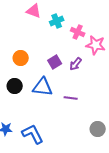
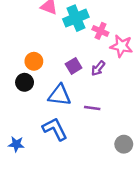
cyan cross: (57, 21) -> (76, 18), size x1.5
black circle: (15, 86) -> (25, 82), moved
blue L-shape: (33, 134) -> (55, 129), moved

